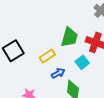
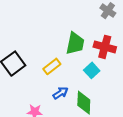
blue arrow: (58, 73) -> (61, 93), moved

